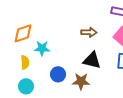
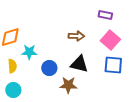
blue circle: (58, 74) -> (49, 68), moved

